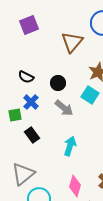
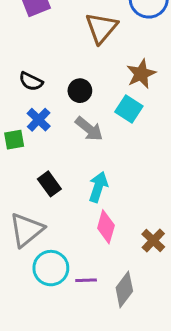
black rectangle: (32, 135) -> (49, 184), moved
pink diamond: (75, 186) -> (106, 227), moved

